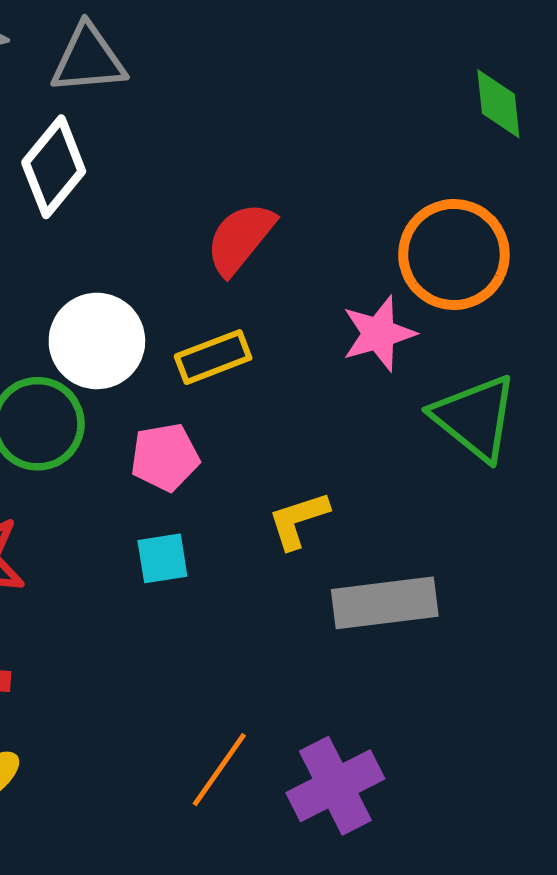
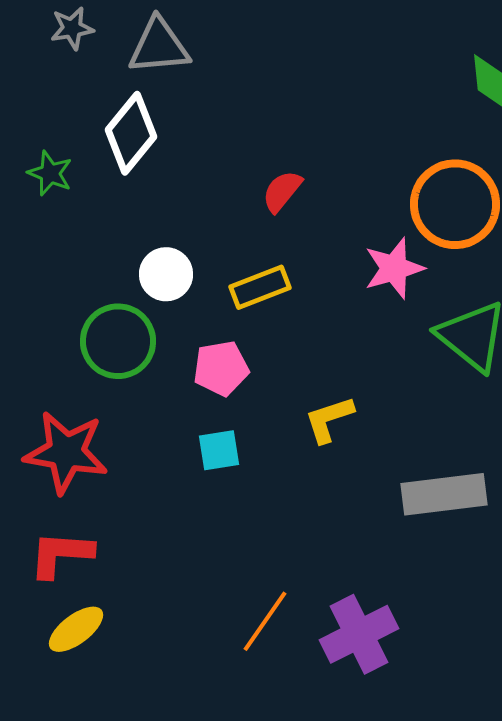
red semicircle: (240, 238) -> (282, 191), size x0.7
white circle: (97, 341) -> (166, 274), size x0.7
gray rectangle: (385, 603) -> (444, 494), moved

